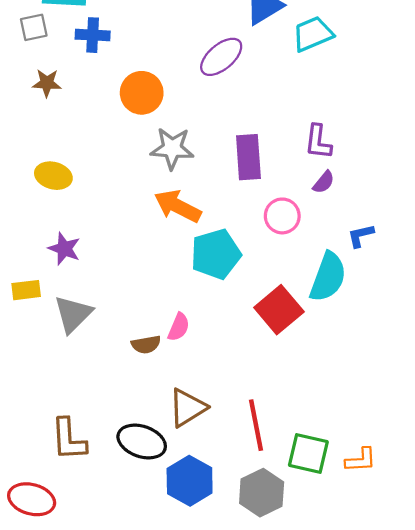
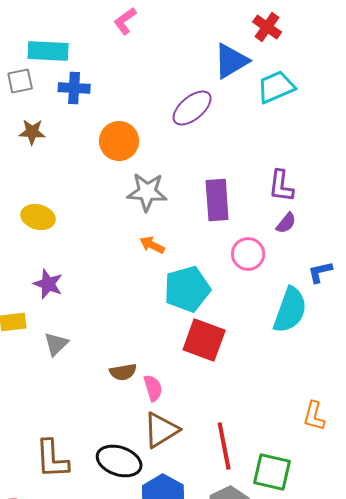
orange arrow: (178, 206) -> (152, 245), size x0.6
red square: (279, 310) -> (204, 340), moved, turned -30
gray triangle: (73, 314) -> (56, 344), size x0.7
pink semicircle: (179, 327) -> (153, 388), moved, turned -40
orange L-shape: (361, 460) -> (314, 416), moved, turned 108

